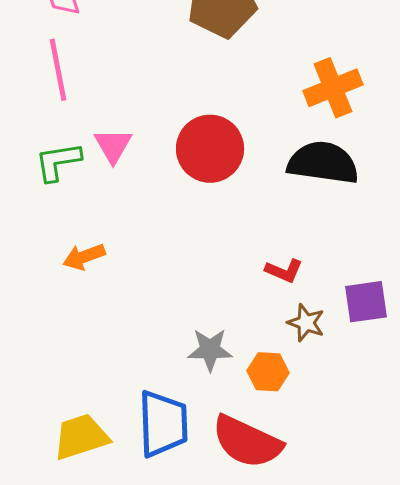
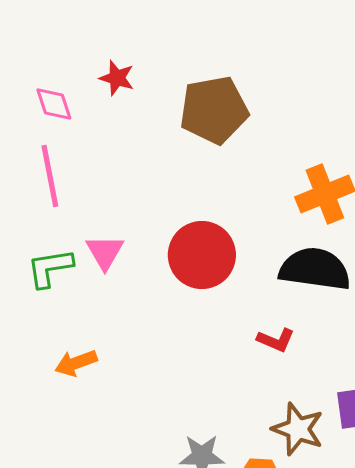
red L-shape: (284, 271) -> (276, 340), moved
brown star: (306, 323) -> (298, 429), size x1.4

